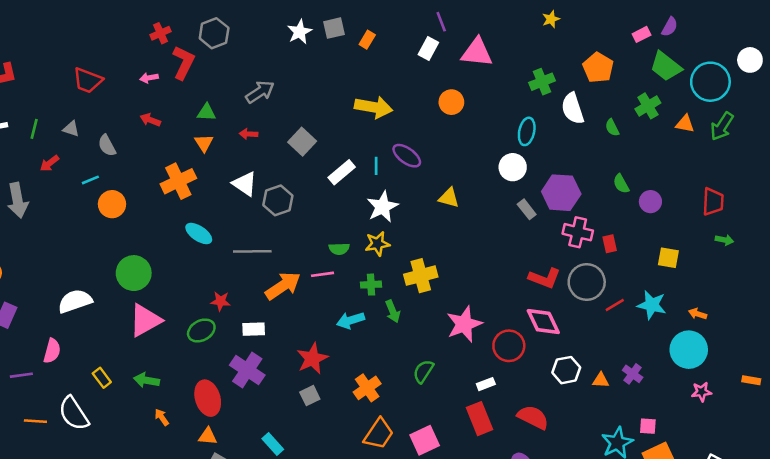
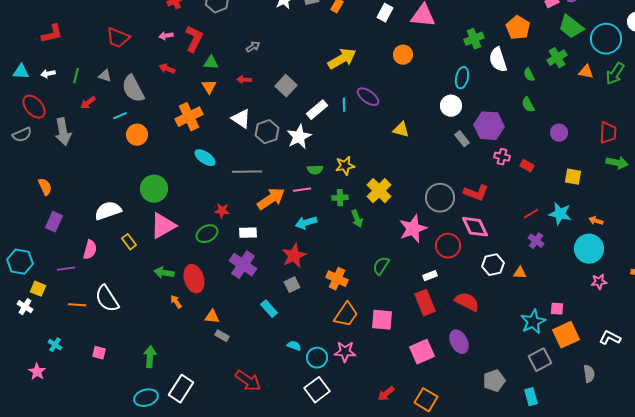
red L-shape: (183, 63) -> (194, 39), moved
gray arrow: (260, 92) -> (253, 47), size x0.6
yellow arrow: (374, 107) -> (342, 59), turned -40
gray semicircle: (107, 145) -> (133, 89), size x1.6
green semicircle: (621, 184) -> (528, 105), moved
white star: (382, 207) -> (299, 137), moved
pink cross: (578, 232) -> (502, 157), size x0.7
green arrow: (724, 240) -> (617, 163), size x1.5
red rectangle: (610, 244) -> (527, 166), turned -48
yellow cross: (421, 276) -> (379, 191), turned -30
gray circle: (587, 282) -> (440, 198), moved
cyan arrow: (351, 320) -> (306, 223), moved
purple cross: (633, 374) -> (536, 241), moved
yellow rectangle: (102, 378) -> (129, 242), moved
orange cross: (367, 388) -> (337, 279), turned -30
red ellipse: (208, 398) -> (194, 279), moved
pink square: (425, 440) -> (382, 320), turned 30
cyan rectangle: (273, 444) -> (269, 309), moved

